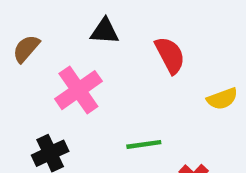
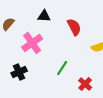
green line: (144, 144) -> (62, 68), turned -49

